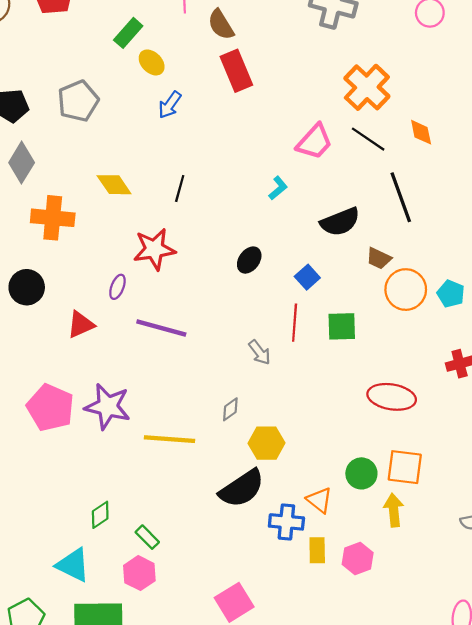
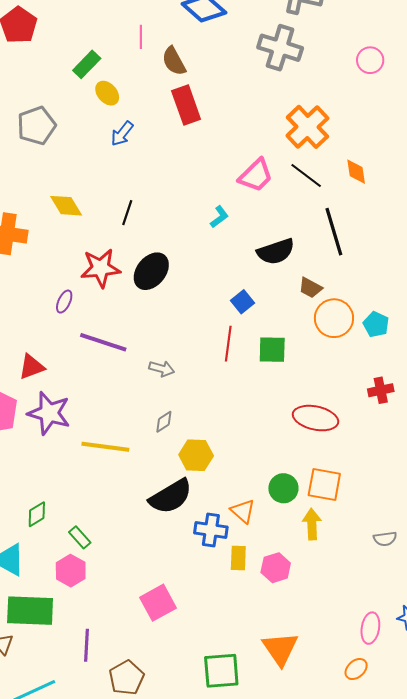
black ellipse: (249, 260) -> (151, 271), moved, size x1.5
red triangle: (81, 325) -> (32, 367), moved
gray arrow: (260, 352) -> (162, 369), moved, turned -40

